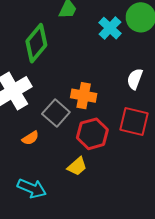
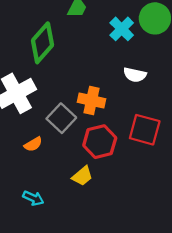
white semicircle: (135, 79) -> (135, 75), moved, turned -100
cyan arrow: (32, 188) -> (33, 198), size x0.7

